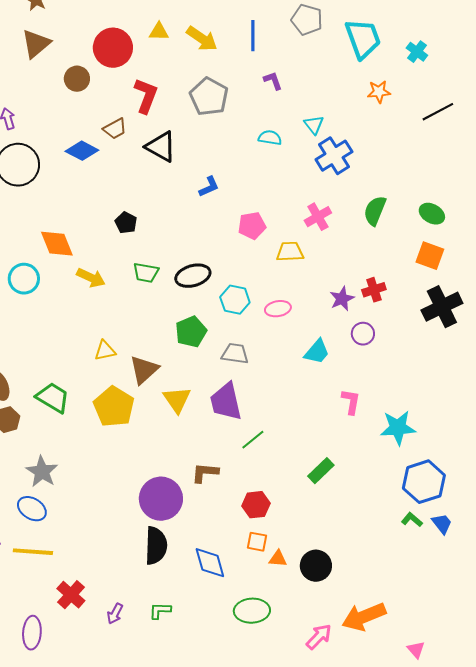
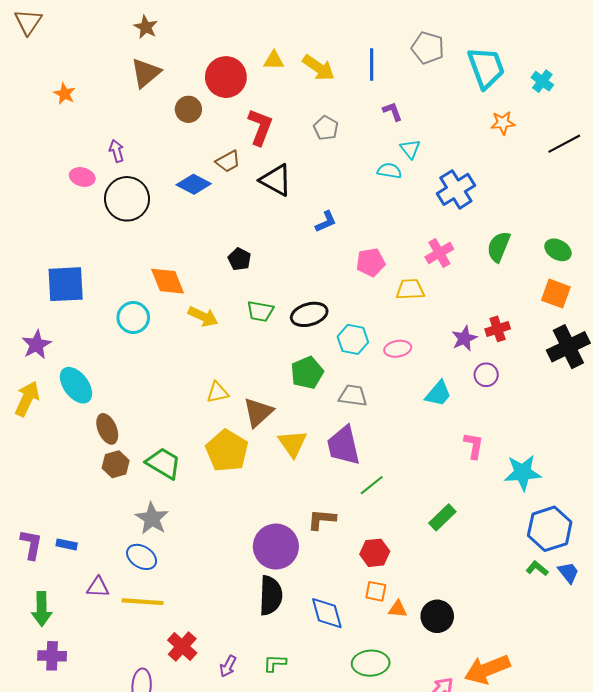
gray pentagon: (209, 97) -> (326, 128), size x0.6
cyan triangle: (314, 125) -> (410, 149), moved
green trapezoid: (53, 398) -> (163, 463), moved

